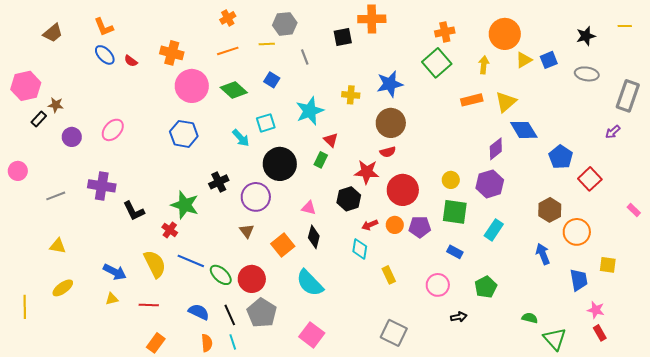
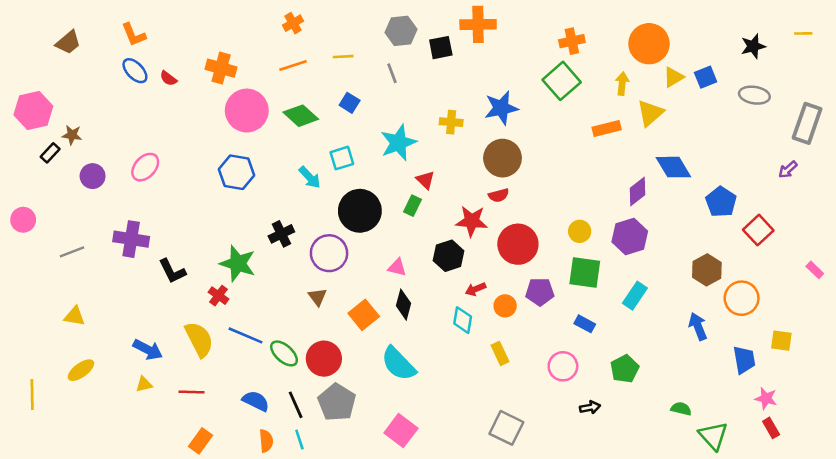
gray hexagon: (285, 24) -> (401, 31), moved
yellow triangle: (506, 102) -> (650, 113), moved
orange circle: (395, 225) -> (505, 306), moved

